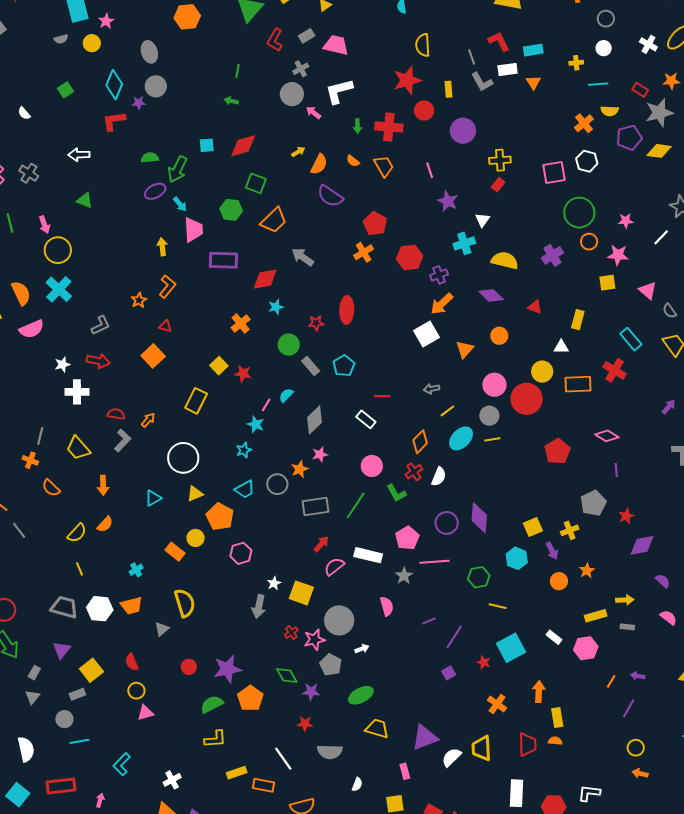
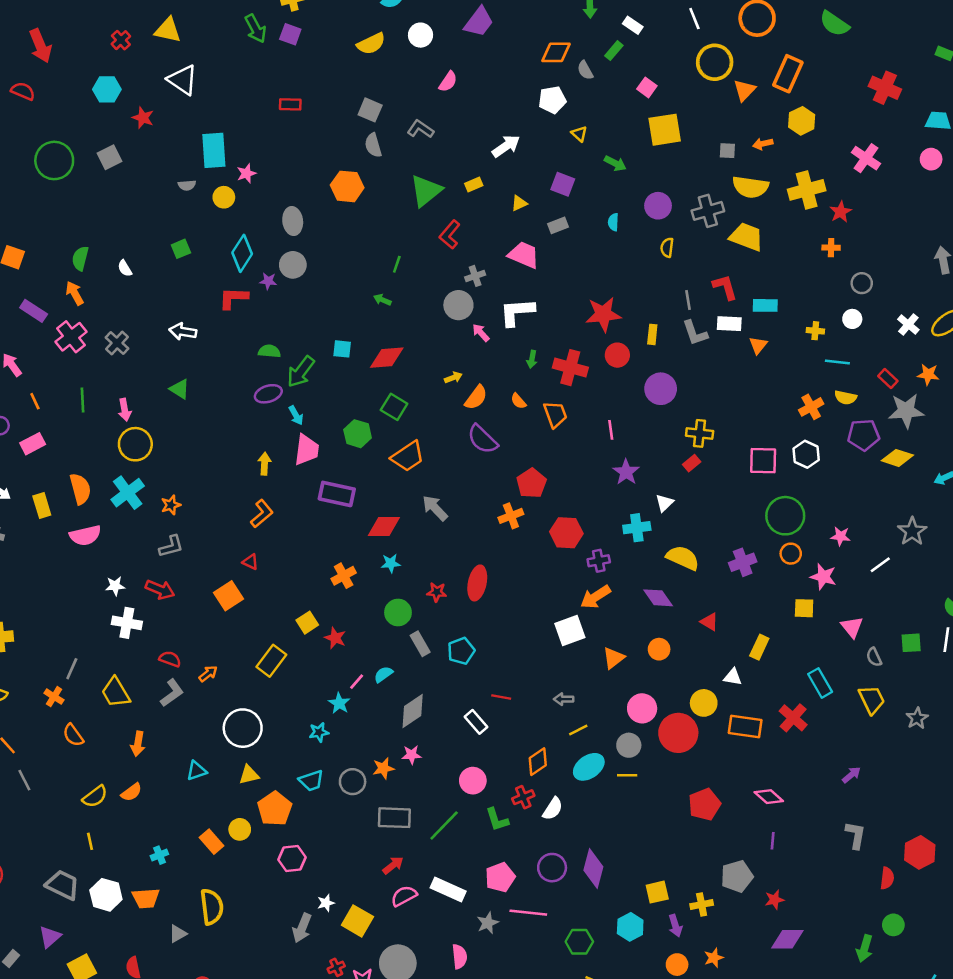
gray rectangle: (307, 36) -> (558, 225), moved
yellow semicircle: (423, 45) -> (667, 248), moved, size x0.7
orange star: (139, 300) -> (171, 505), moved

